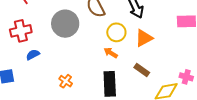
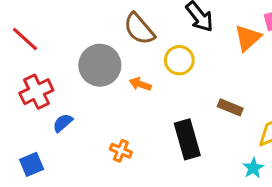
orange triangle: (144, 38) -> (248, 38), moved
orange arrow: (111, 53) -> (140, 84), moved

